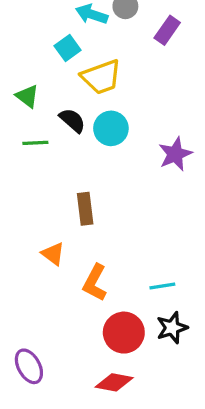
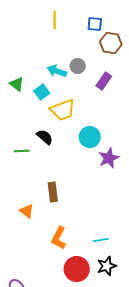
green triangle: (27, 96) -> (17, 84), moved
cyan circle: (111, 128) -> (90, 137), moved
orange triangle: (53, 254) -> (27, 211), moved

